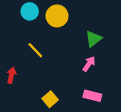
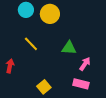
green triangle: (93, 39) -> (69, 48), moved, turned 42
pink arrow: (89, 64) -> (85, 64), moved

